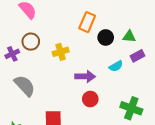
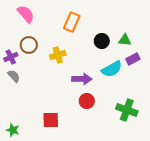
orange rectangle: (87, 22) -> (72, 22), moved
cyan semicircle: (116, 66) -> (112, 69), size x1.5
gray semicircle: (25, 86) -> (14, 76), moved, size x0.6

